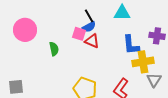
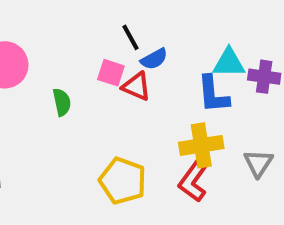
cyan triangle: (122, 13) -> (229, 63), moved
blue semicircle: (89, 27) -> (154, 59), moved
yellow cross: (143, 62) -> (201, 145), moved

